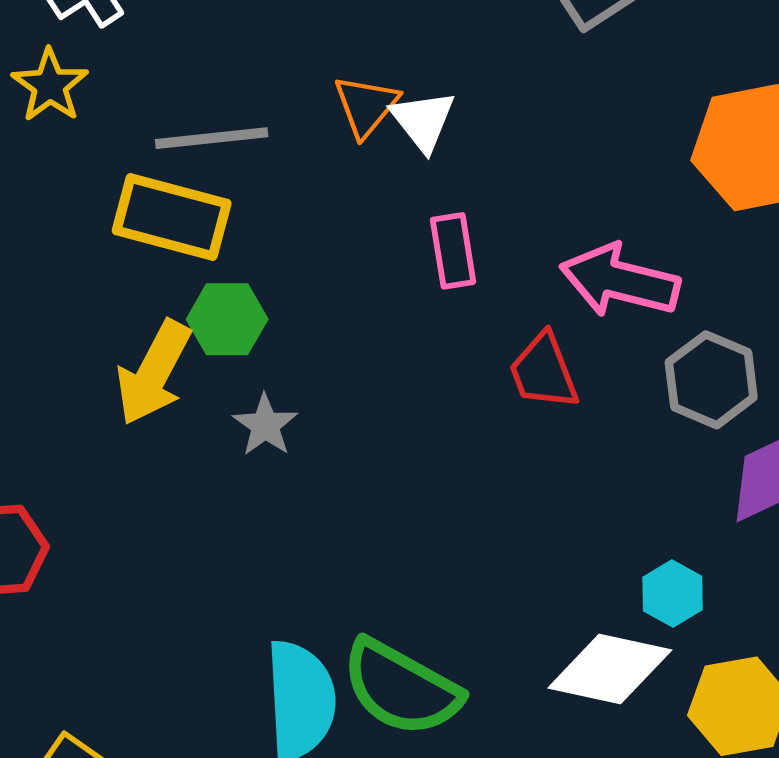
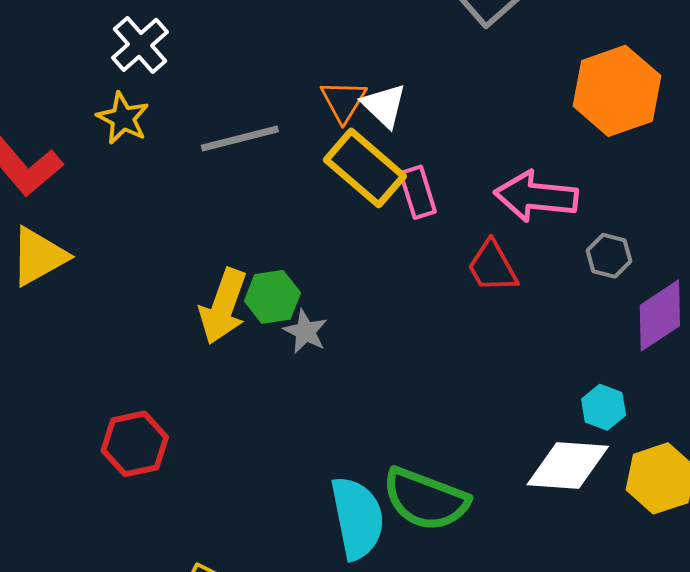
yellow rectangle: (172, 217) -> (365, 168), moved, turned 34
green hexagon: (227, 319) -> (272, 297), moved
gray hexagon: (711, 380) -> (609, 256), size x0.7

